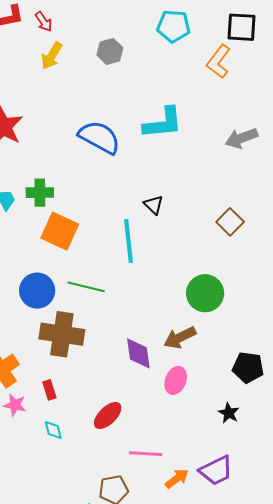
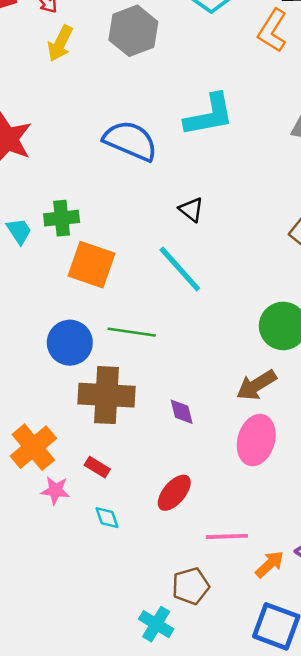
gray hexagon: (110, 51) -> (133, 31), size x1.5
black triangle: (154, 205) -> (191, 210), moved
cyan line: (129, 241) -> (180, 269), turned -30
purple diamond: (138, 353) -> (182, 412), moved, size x0.7
pink ellipse: (176, 380) -> (256, 440), size x1.4
red rectangle: (49, 390) -> (97, 467), turned -36

